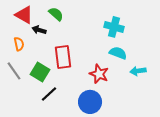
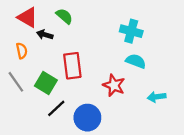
cyan arrow: (138, 71) -> (157, 97), moved
blue circle: (90, 102) -> (87, 118), moved

